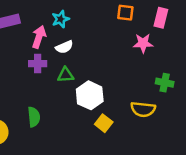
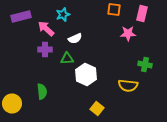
pink arrow: (39, 37) -> (46, 28), turned -66
white semicircle: (64, 47) -> (75, 38), moved
yellow square: (104, 123) -> (97, 108), moved

